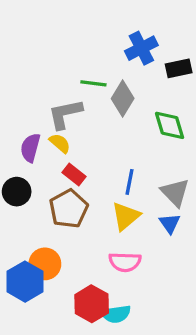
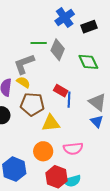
red rectangle: (74, 175) -> (61, 91), moved
brown pentagon: (69, 209) -> (32, 104), moved, turned -30
yellow triangle: (126, 216) -> (51, 123), moved, turned 42
orange circle: (45, 264) -> (43, 151), moved

